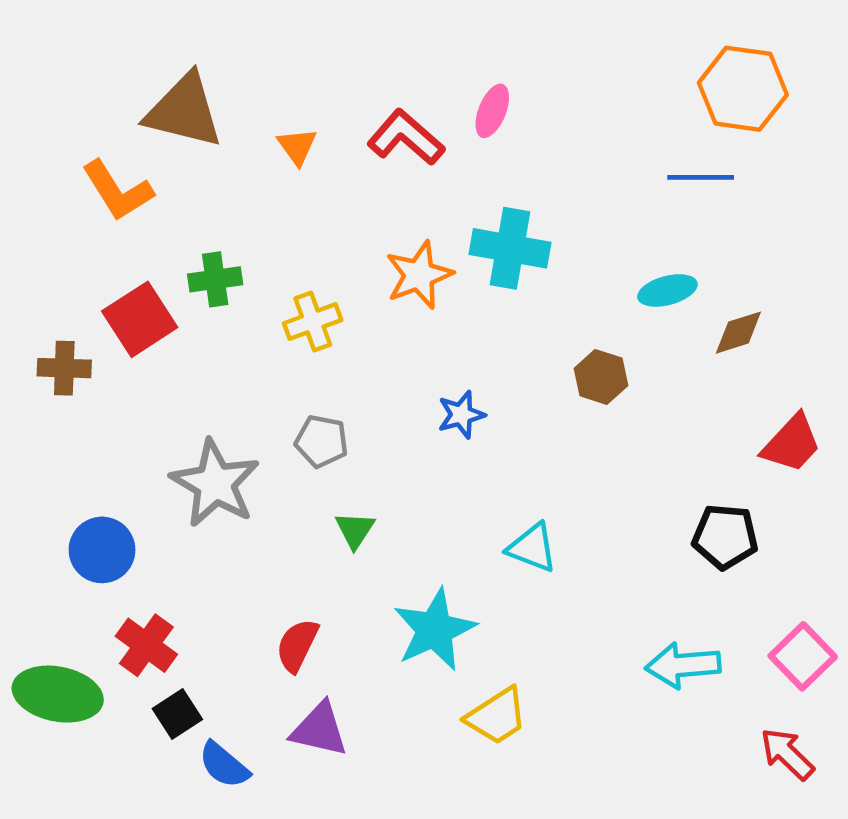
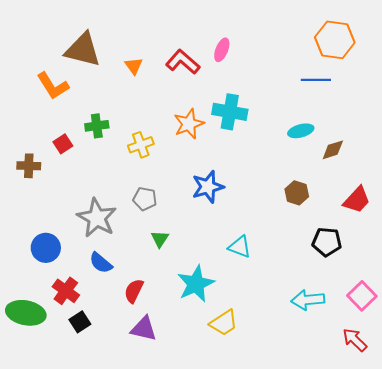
red square: (140, 319) -> (63, 144), size x0.6
brown hexagon: (601, 377) -> (297, 193), moved
blue star: (461, 415) -> (208, 187), size x1.5
blue semicircle: (224, 765) -> (101, 263), moved

